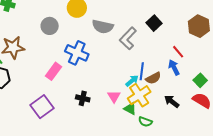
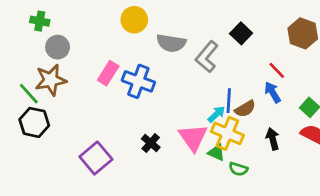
gray circle: (50, 26) -> (58, 47), moved
pink rectangle: (53, 71) -> (108, 73), moved
yellow cross: (139, 95) -> (227, 133), turned -30
pink triangle: (114, 96) -> (193, 138), size x1.6
black cross: (83, 98) -> (151, 143), turned 32
black arrow: (172, 101) -> (273, 139), turned 42

